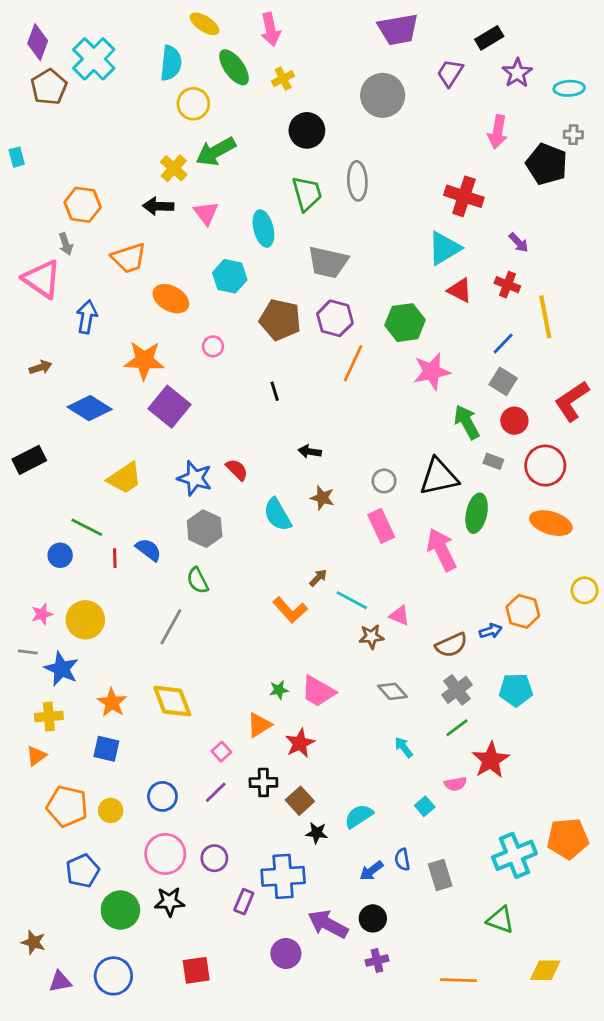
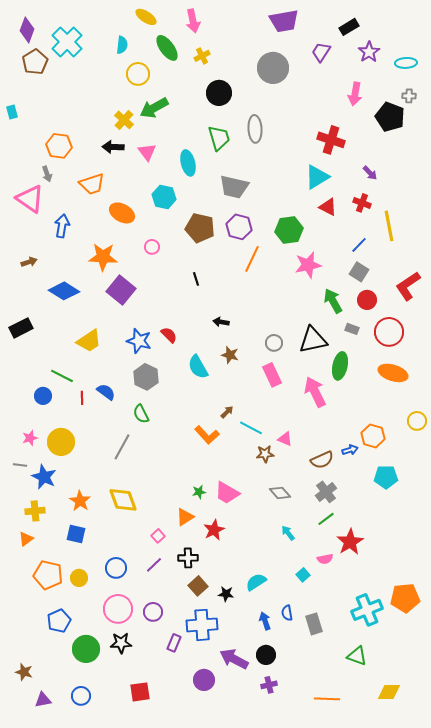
cyan semicircle: (171, 63) -> (122, 45), size x0.7
cyan pentagon: (516, 690) -> (386, 477), moved
brown square: (300, 801) -> (198, 586), moved
blue arrow: (371, 871) -> (265, 621), turned 108
blue circle: (113, 976) -> (81, 696), size x0.7

